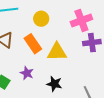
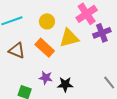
yellow triangle: (57, 52) -> (69, 38), moved
black star: (54, 84) -> (65, 84), moved

